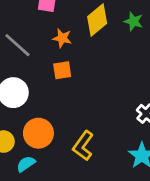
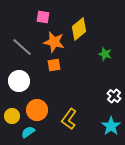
green star: (133, 21) -> (105, 54), moved
orange star: (62, 38) -> (54, 42), size x1.5

